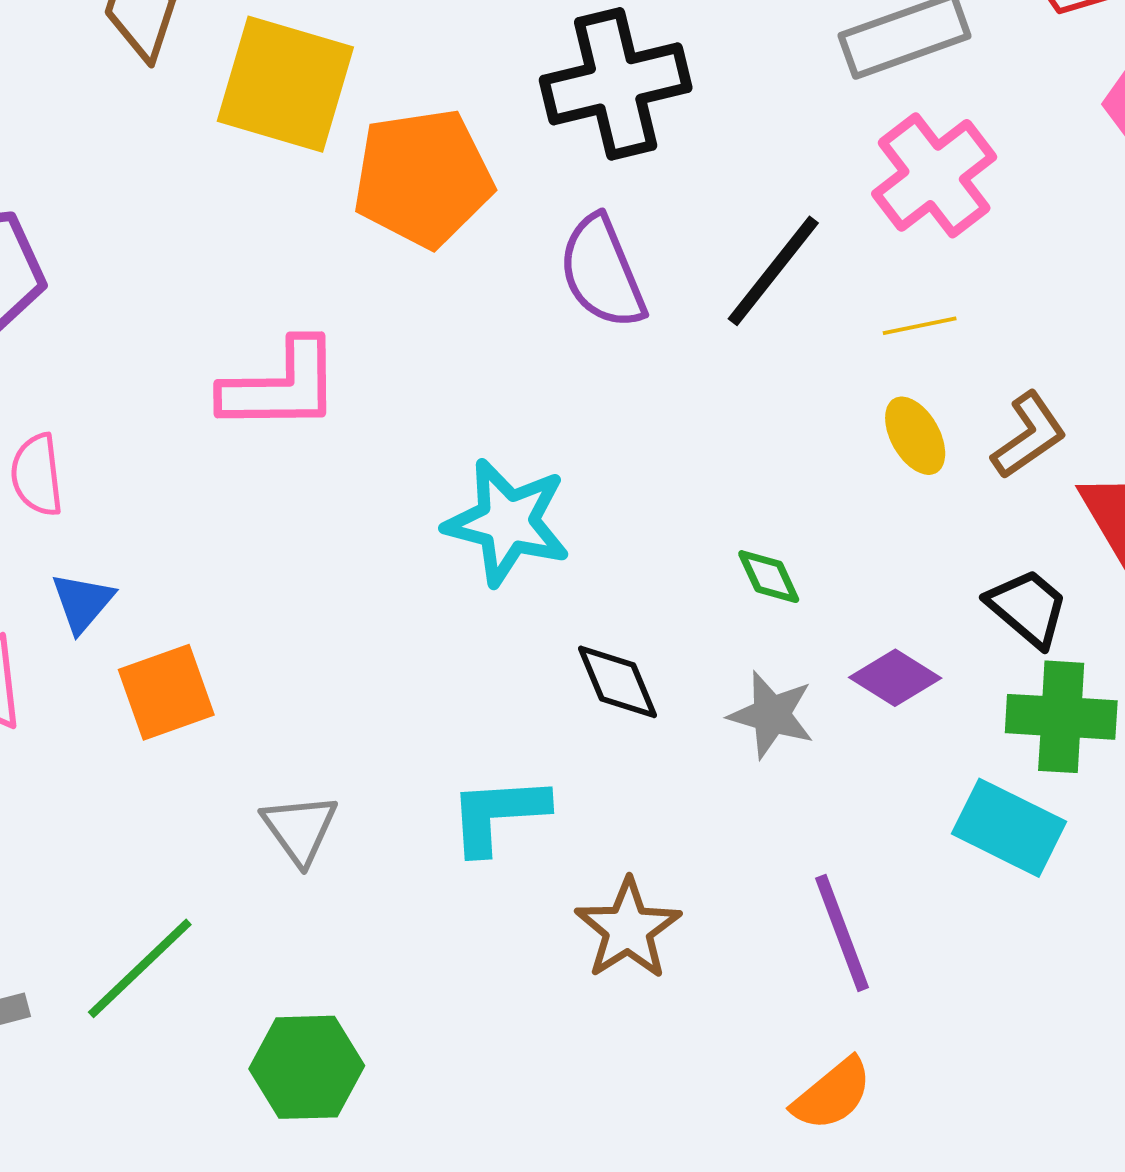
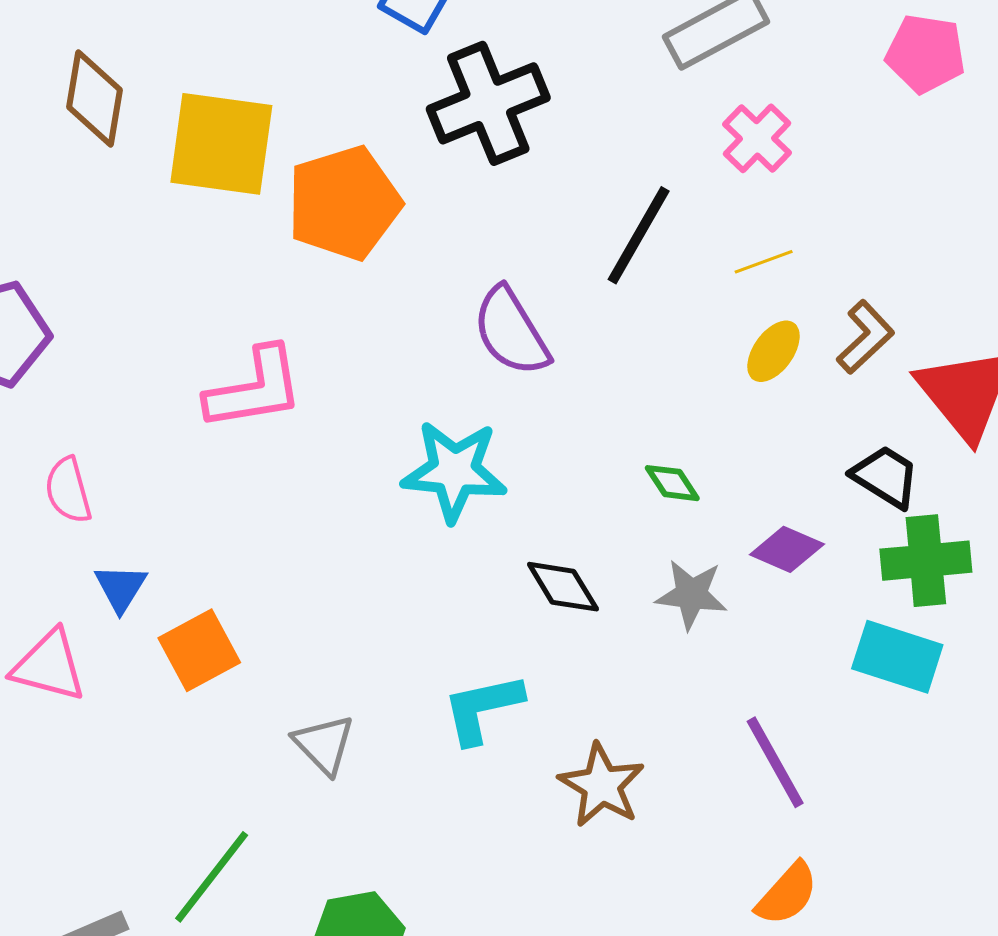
pink cross: (934, 175) -> (757, 138), size x0.7
purple semicircle: (602, 272) -> (511, 332), moved
yellow ellipse: (915, 436) -> (774, 351), turned 74

